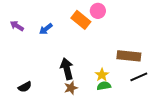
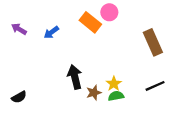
brown rectangle: (129, 56) -> (153, 42), moved, turned 60
black semicircle: (25, 87) -> (19, 97), moved
brown star: (71, 88) -> (94, 93), moved

